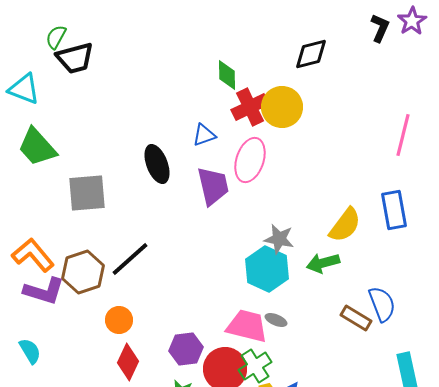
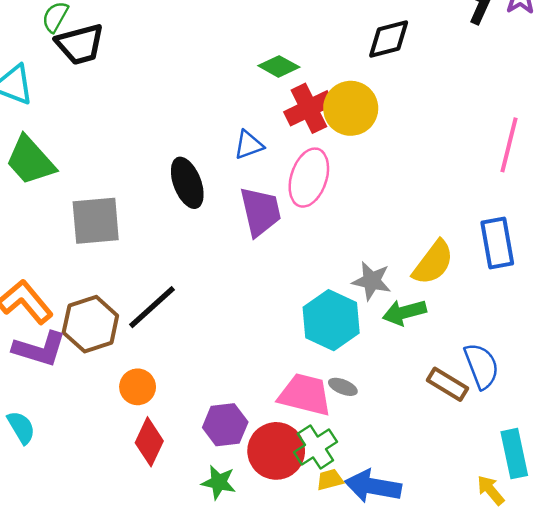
green diamond: (227, 75) -> (279, 66), turned -60
gray star: (279, 239) -> (372, 281), moved

